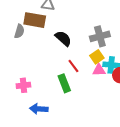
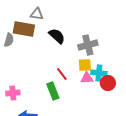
black semicircle: (63, 38) -> (57, 36), moved
yellow square: (97, 57) -> (85, 65), turned 32

